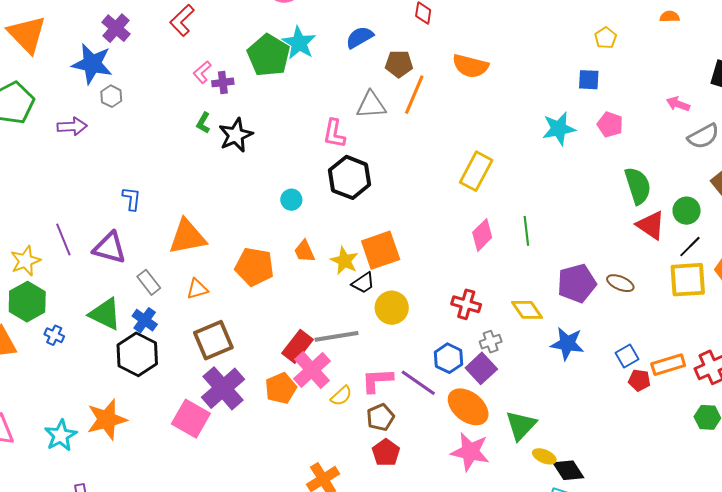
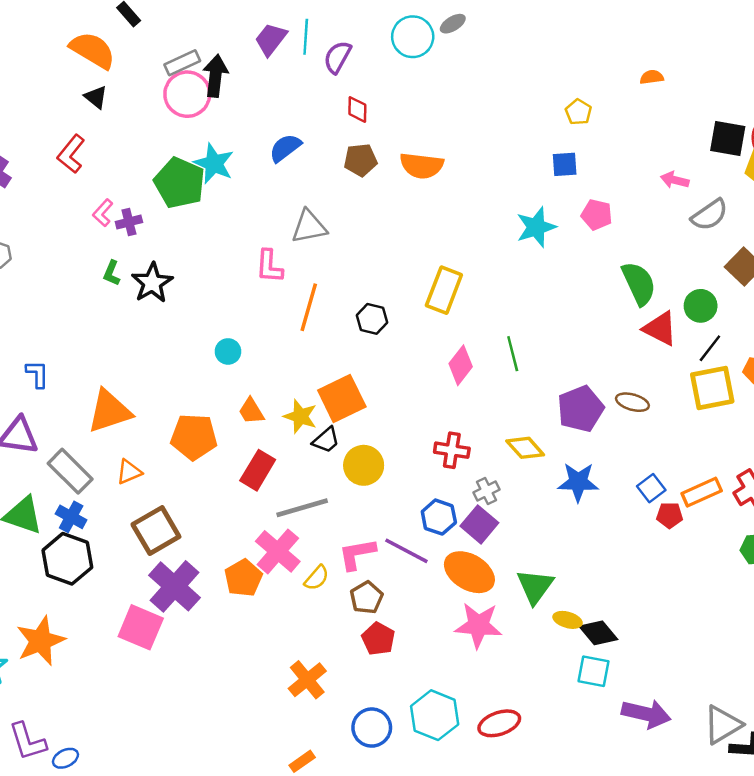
brown pentagon: (399, 64) -> (361, 160), moved
orange line: (414, 95) -> (309, 307), moved
black hexagon: (350, 177) -> (372, 319), moved, size x0.6
gray rectangle: (149, 282) -> (70, 471), size x1.5
red rectangle: (297, 346) -> (258, 470), moved

